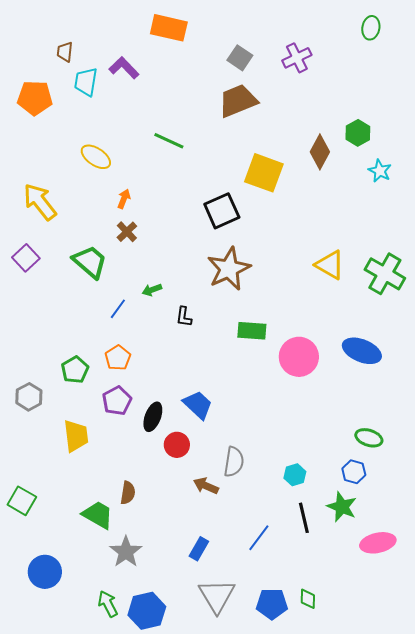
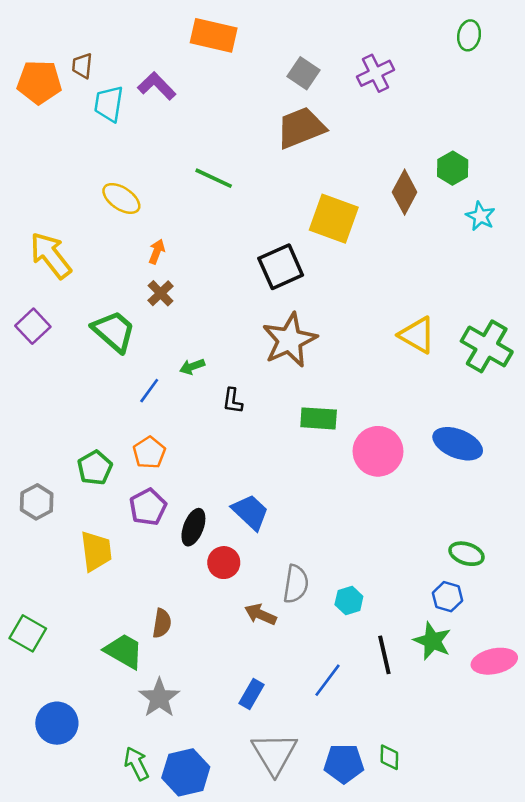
orange pentagon: (35, 98) -> (39, 82), moved
cyan hexagon: (295, 475) -> (349, 600), moved
pink ellipse: (378, 543) -> (494, 661), moved

